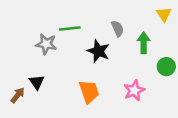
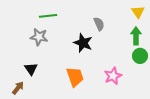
green line: (70, 29) -> (48, 16), moved
green arrow: (144, 43) -> (136, 36), moved
brown arrow: (18, 95) -> (18, 88), moved

